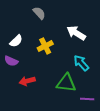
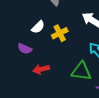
white semicircle: (16, 41) -> (38, 27), moved

